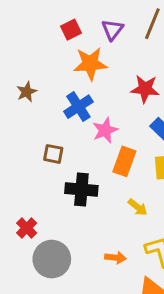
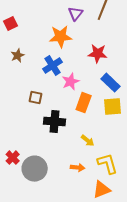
red square: (71, 30) -> (11, 24), moved
yellow arrow: (138, 207) -> (88, 141), moved
red cross: (27, 228) -> (13, 158), moved

